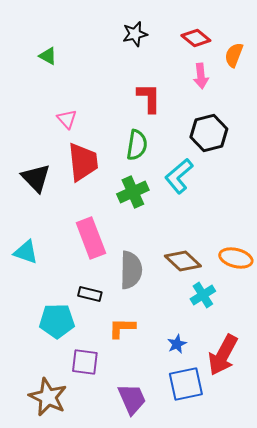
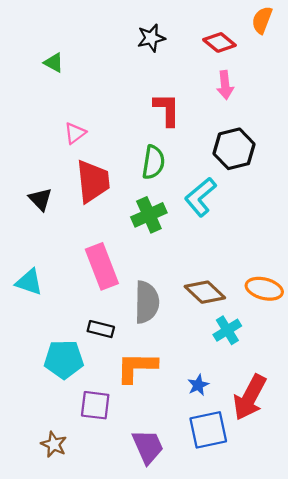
orange semicircle: (234, 55) -> (262, 20), moved
pink triangle: (67, 119) -> (75, 133), turned 35
black triangle: (36, 178) -> (40, 199), size x0.7
orange L-shape: (122, 328) -> (137, 367), size x1.4
brown star: (48, 397) -> (54, 444), size x0.6

